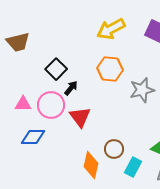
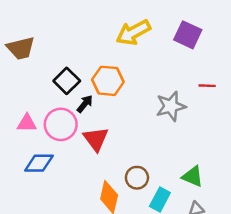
orange hexagon: (110, 69) -> (108, 81), moved

